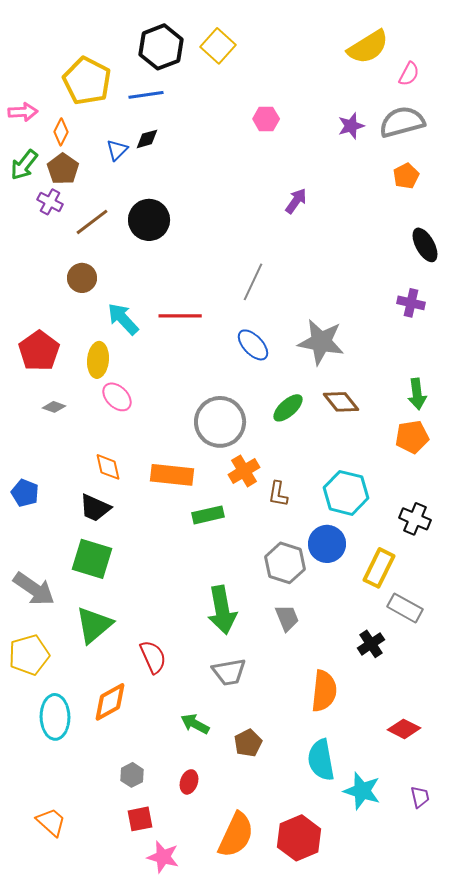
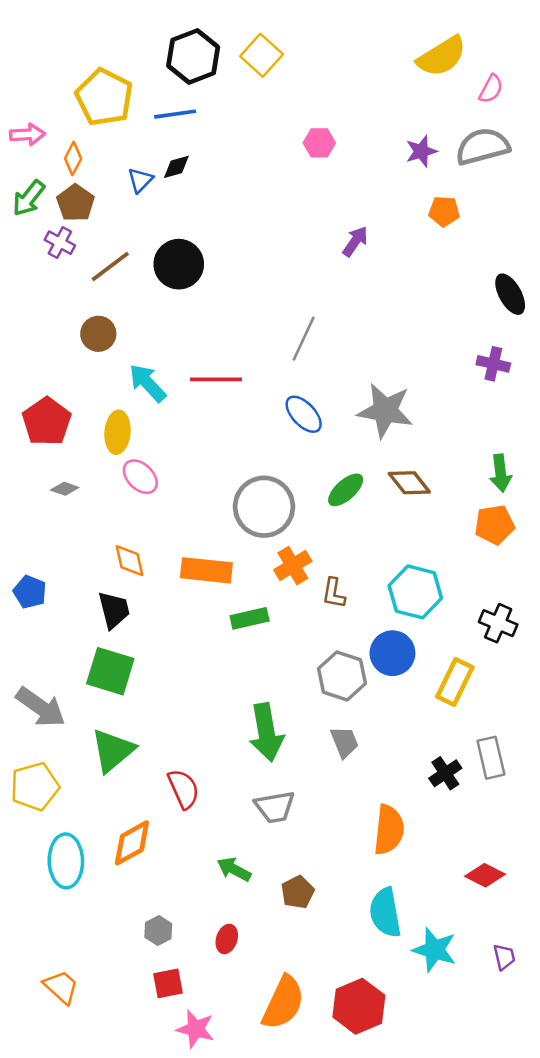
orange pentagon: (406, 176) -> (444, 211), moved, turned 30
black trapezoid: (95, 508) -> (114, 610), turned -128
gray rectangle: (405, 608) -> (491, 758), moved, turned 48

